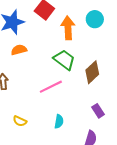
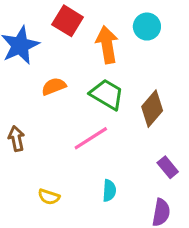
orange semicircle: (19, 50) -> (54, 86), moved

